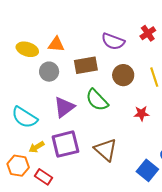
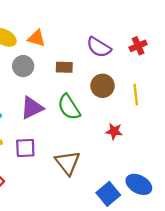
brown rectangle: (86, 65) -> (64, 67), size x0.7
purple square: (65, 144) -> (25, 148), size x0.7

